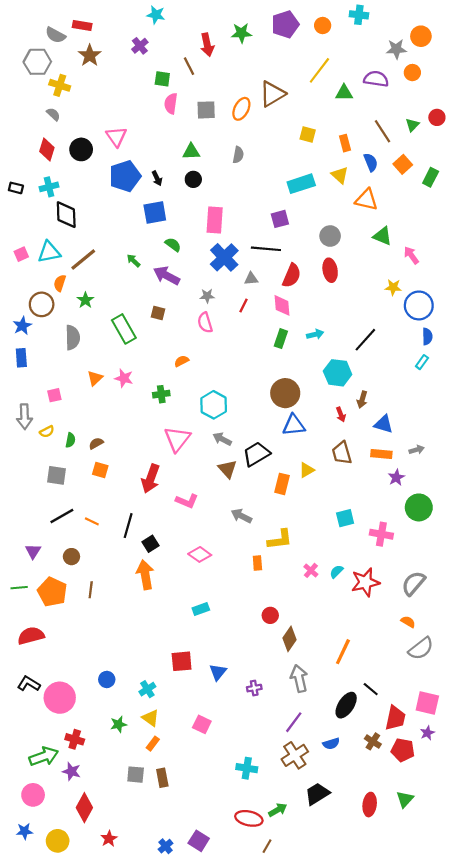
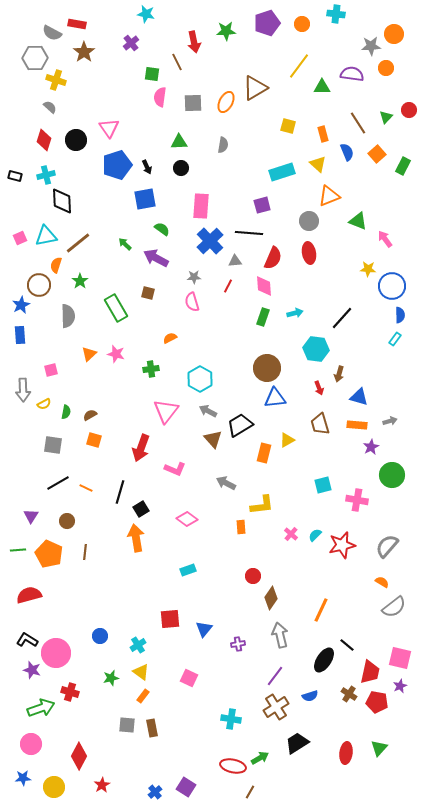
orange triangle: (366, 200) -> (329, 196), moved, turned -35
purple star: (71, 771) -> (32, 670), moved

